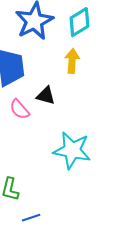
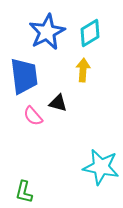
cyan star: (72, 150) -> (101, 167), moved

